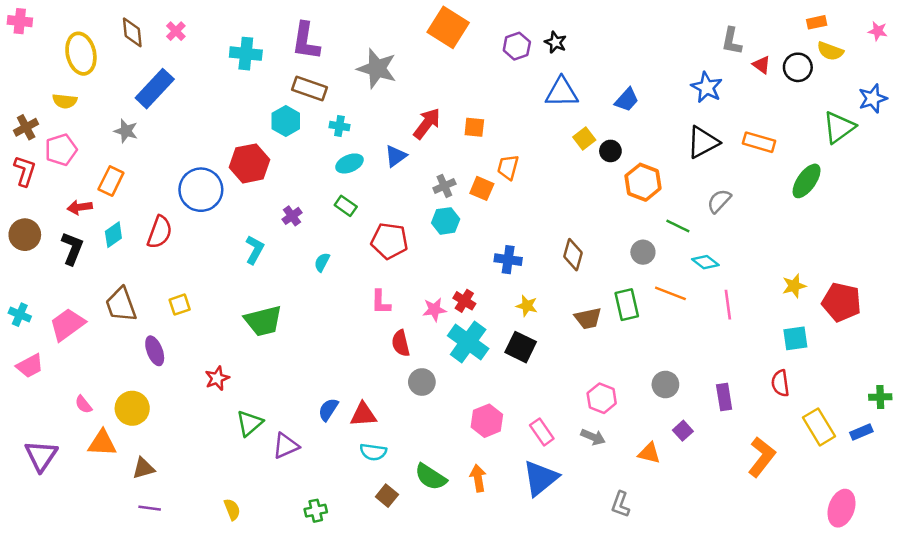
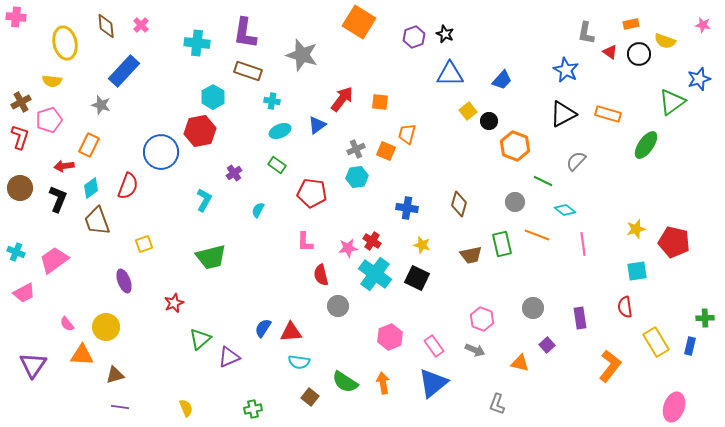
orange rectangle: (817, 22) -> (631, 24), moved
cyan hexagon: (286, 121) -> (213, 97), moved
brown trapezoid: (121, 305) -> (97, 221), moved
blue rectangle: (861, 432) -> (690, 346), turned -54

